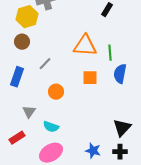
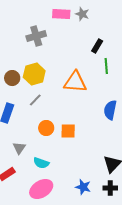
yellow hexagon: (27, 17) -> (34, 74), moved
green line: (110, 53) -> (106, 66), moved
orange square: (90, 78) -> (68, 131), moved

